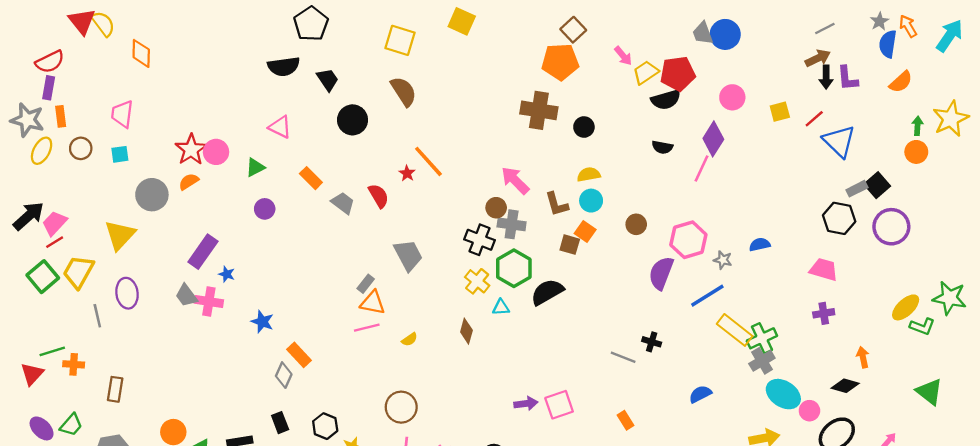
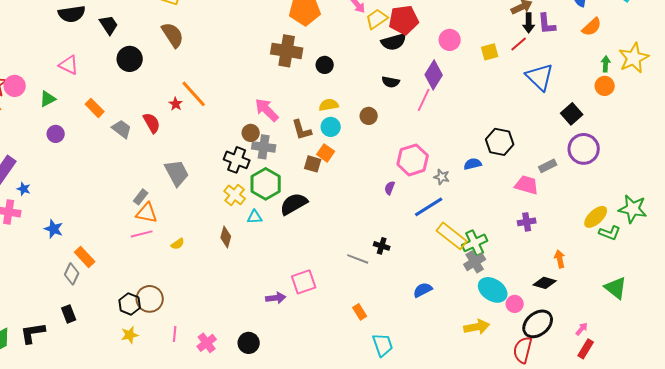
red line: (814, 119) -> (519, 44), moved
gray rectangle: (857, 189) -> (548, 166), moved
black hexagon: (839, 218) -> (500, 142), moved
brown circle: (636, 224) -> (369, 116), moved
purple semicircle: (661, 273) -> (390, 188), size x0.5
pink square: (559, 405) -> (304, 282), moved
brown circle: (401, 407) -> (150, 299), moved
black hexagon: (325, 426) -> (130, 304), moved

